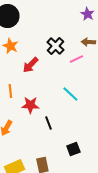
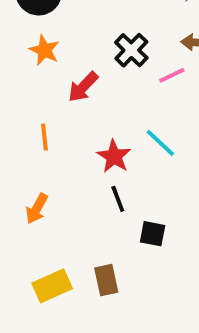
red star: (30, 105) -> (114, 156), moved, turned 30
black square: (73, 149) -> (153, 234), moved, turned 32

